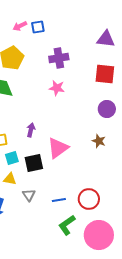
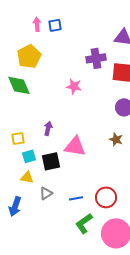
pink arrow: (20, 26) -> (37, 24), turned 112
purple cross: (59, 58) -> (96, 58), moved
pink triangle: (58, 148) -> (75, 146), turned 45
gray triangle: (29, 195) -> (46, 193), turned 32

